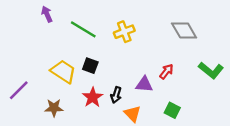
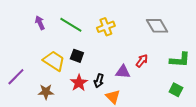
purple arrow: (47, 14) -> (40, 23), moved
green L-shape: (211, 70) -> (180, 60), turned -35
green square: (172, 110) -> (176, 90), moved

